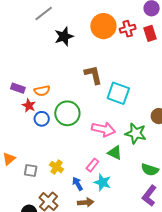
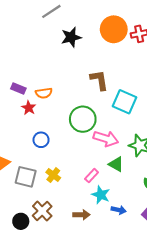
green circle: (67, 113) -> (83, 119), moved
blue circle: (42, 119) -> (41, 140), moved
gray square: (31, 171) -> (26, 177), size x1.5
blue arrow: (78, 184) -> (119, 210), moved, turned 128

